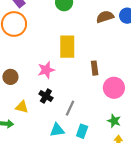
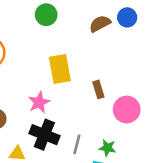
black cross: (46, 96) -> (44, 135), size x1.6
green star: (114, 121) -> (107, 148), moved

